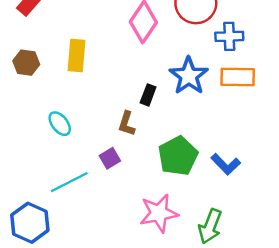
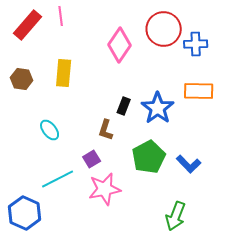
blue cross: (229, 36) -> (196, 44), moved
blue star: (189, 76) -> (158, 108), moved
pink star: (159, 213) -> (105, 189), moved

